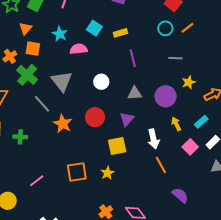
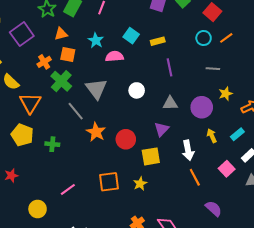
orange triangle: (25, 28) -> (61, 34), turned 32
red circle: (95, 117) -> (126, 139), moved
pink square: (190, 147) -> (227, 169), moved

